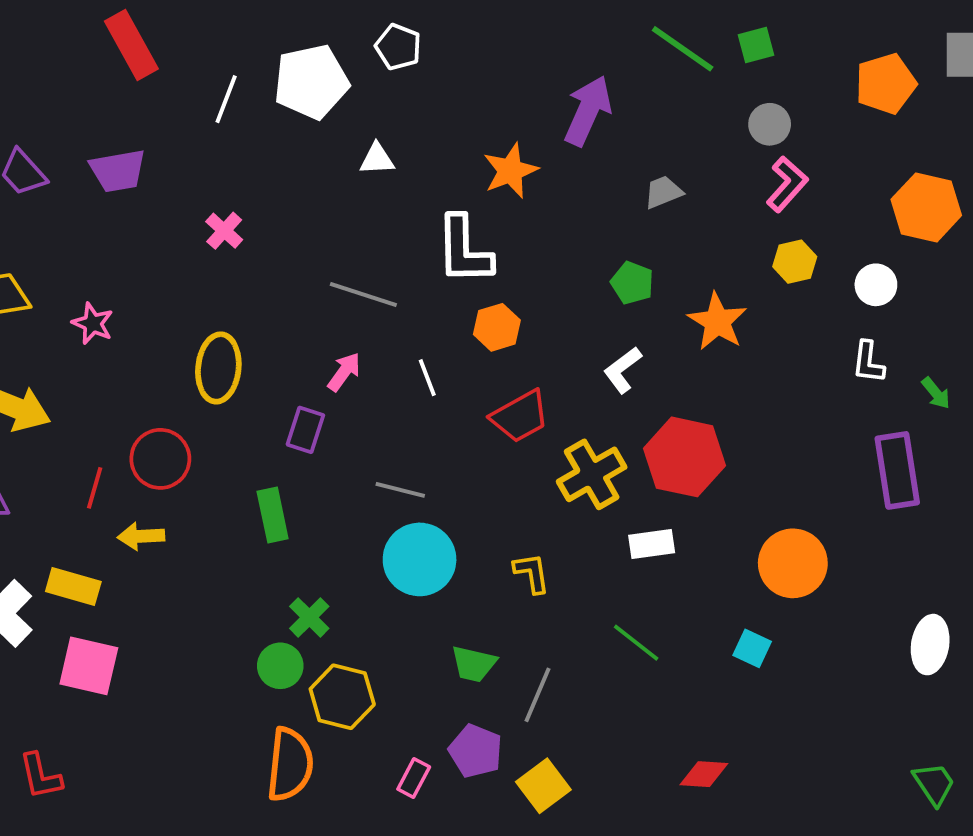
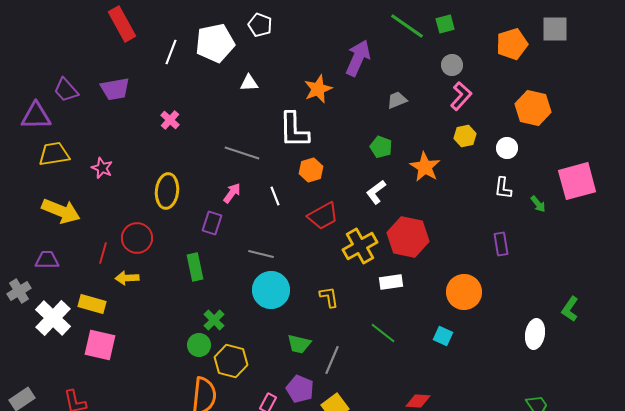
purple rectangle: (897, 470) -> (501, 244), moved, size x0.6

